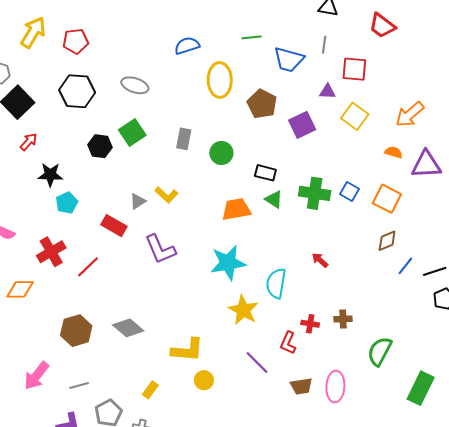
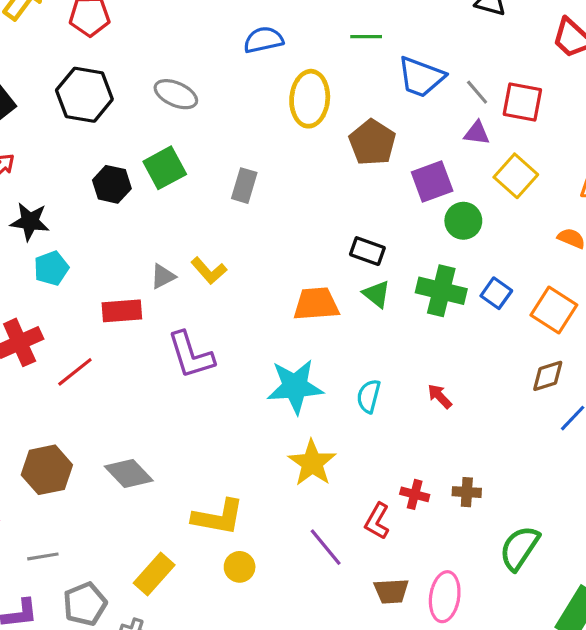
gray line: (324, 45) -> (477, 92), moved, turned -54
green circle: (221, 153) -> (463, 221), moved
red rectangle: (114, 226) -> (122, 311), turned -40
cyan semicircle: (276, 283) -> (369, 396), moved, size x0.7
yellow rectangle: (150, 390) -> (154, 574), size x1.5

